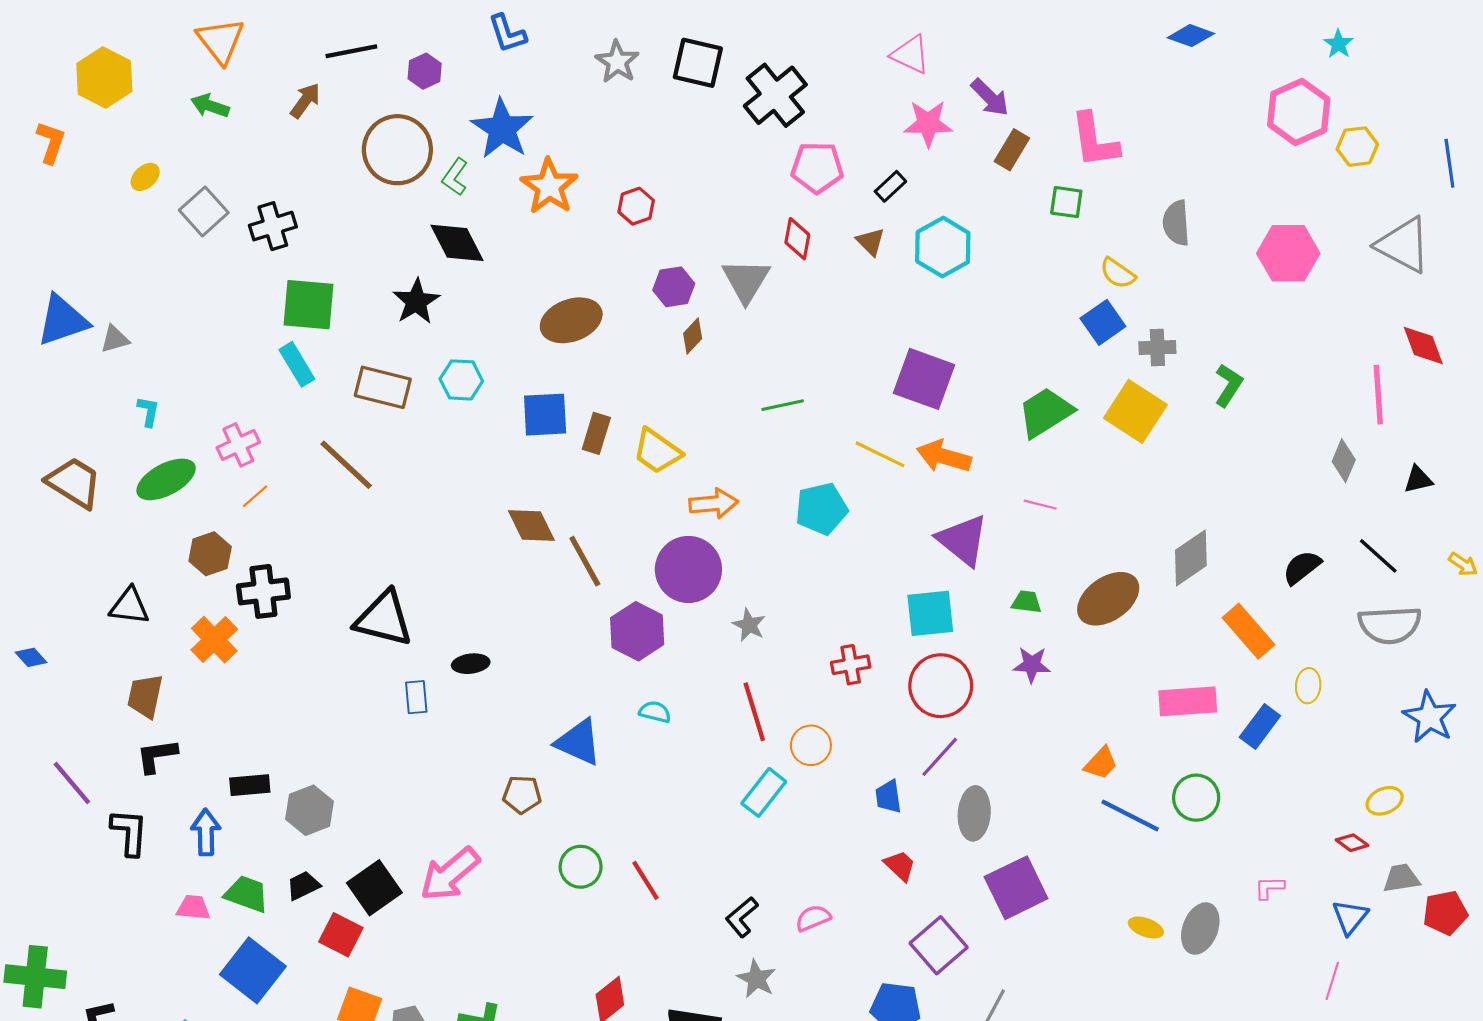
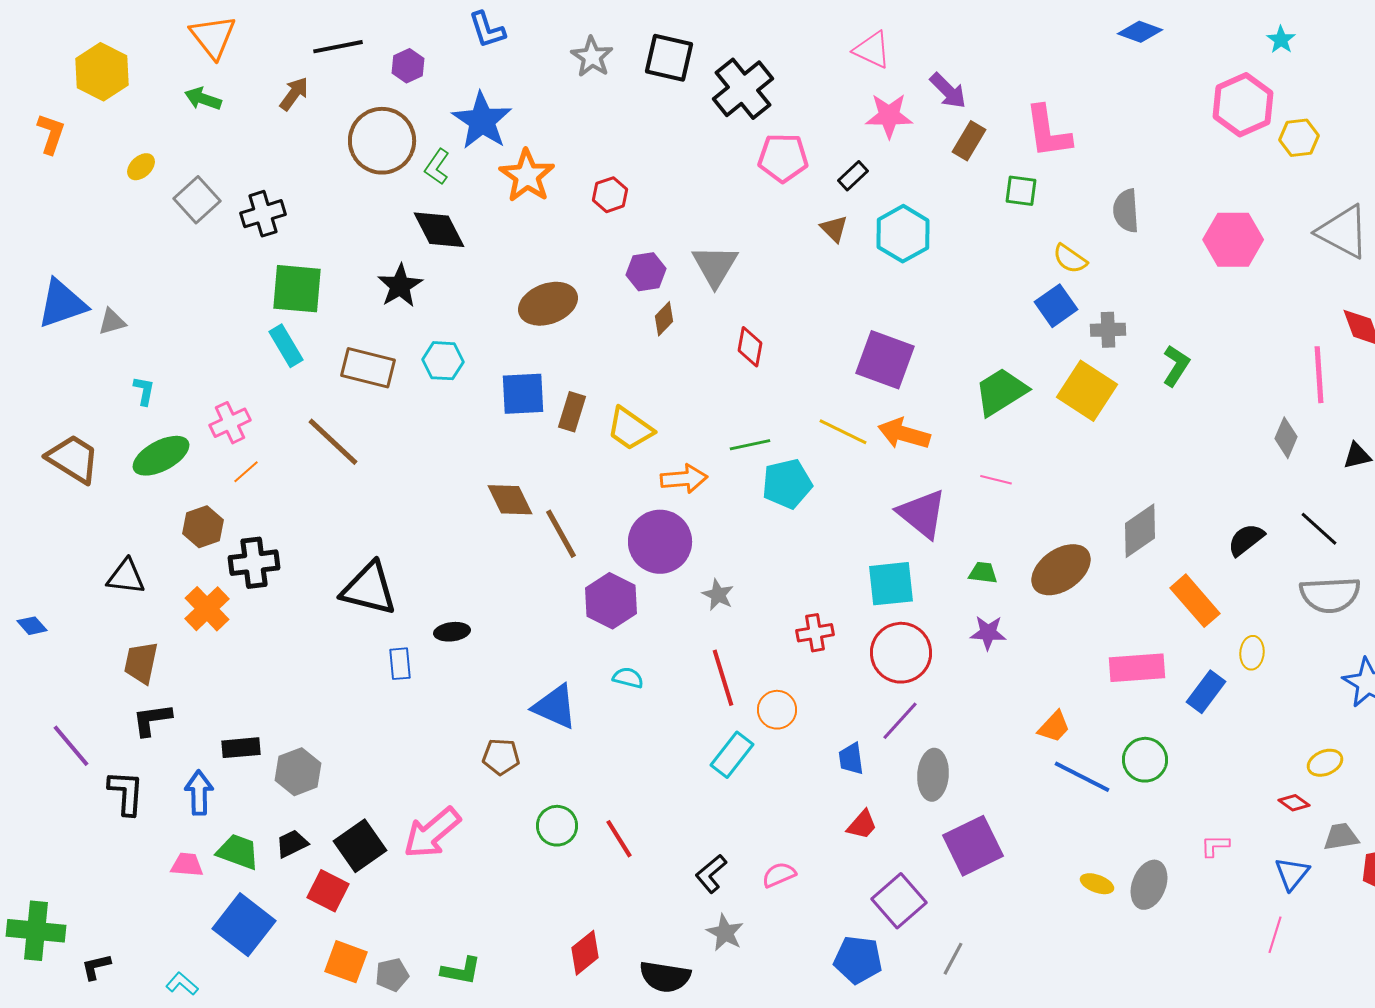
red diamond: (797, 239) -> (750, 347), moved
green line: (783, 405) -> (750, 445), moved
red trapezoid: (900, 866) -> (862, 825), turned 88

